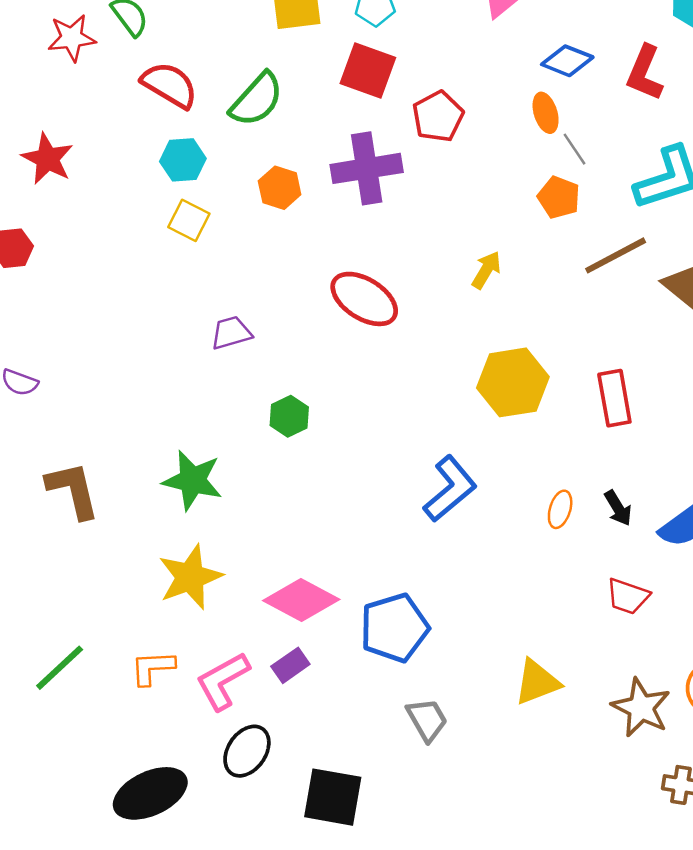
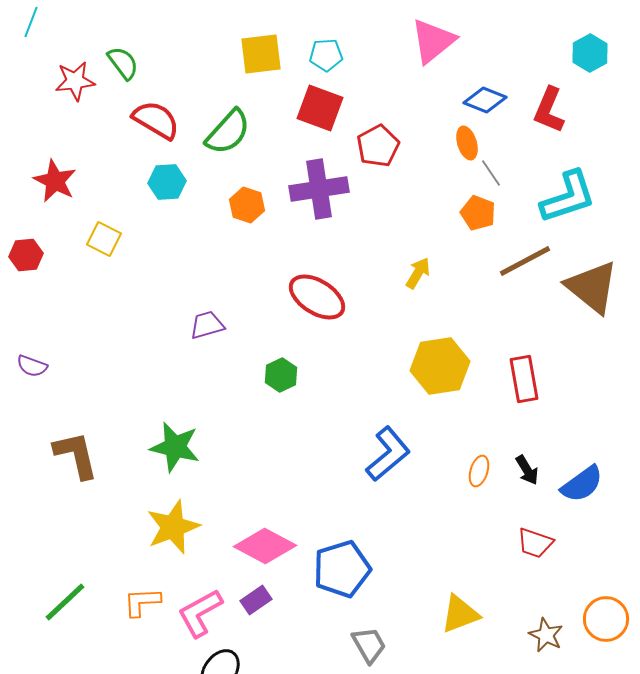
yellow square: (189, 220) -> (104, 239), moved
green hexagon: (289, 416) -> (281, 375), moved
brown star: (641, 708) -> (546, 635), size x0.7

